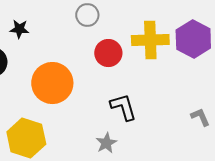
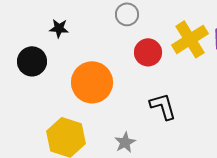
yellow cross: (150, 40) -> (190, 39), turned -30
gray star: (106, 143) -> (125, 142), moved

